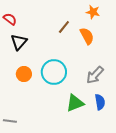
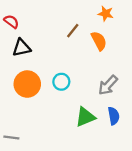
black triangle: (19, 42) -> (22, 48), turned 36
cyan circle: (54, 72) -> (61, 82), size x0.6
orange circle: (24, 74) -> (27, 84), size x1.5

